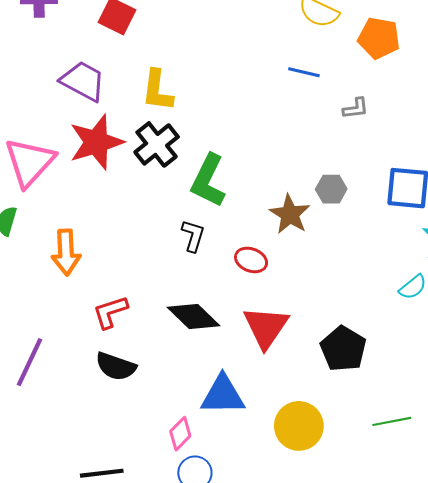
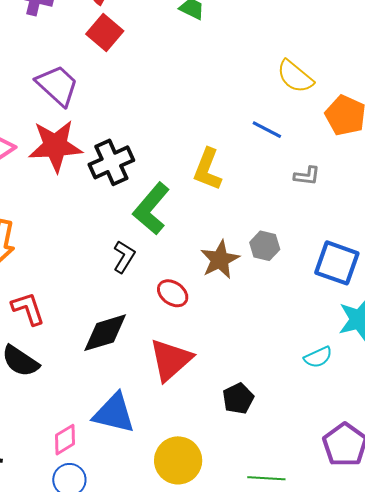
yellow L-shape: (157, 91) -> (208, 169), moved
red L-shape: (110, 312) -> (28, 309), turned 75
black diamond: (194, 316) -> (105, 333), turned -75
black pentagon: (343, 349) -> (238, 399), size x0.7

